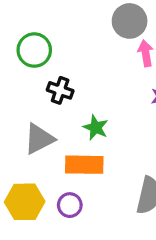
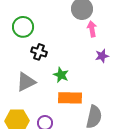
orange rectangle: (84, 165) -> (70, 98), moved

